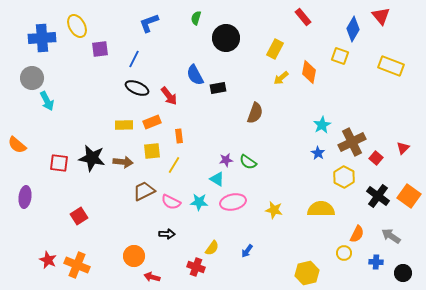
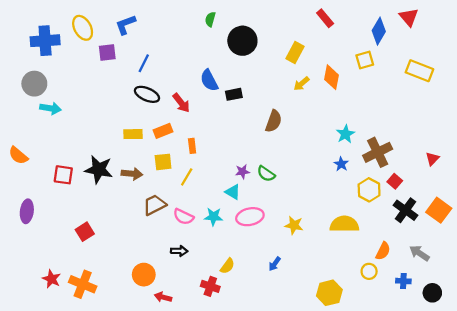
blue L-shape: (149, 23) -> (126, 25), moved
yellow square: (340, 56) -> (365, 60), turned -36
cyan arrow: (47, 101) -> (50, 108), turned -54
red square: (376, 158) -> (395, 181), moved
blue arrow: (247, 251) -> (275, 264), moved

